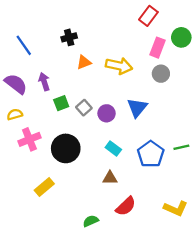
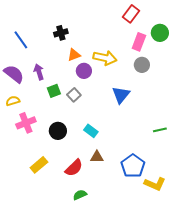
purple circle: (107, 113) -> (84, 71), moved
black circle: (66, 148) -> (58, 131), size x0.7
cyan rectangle: (113, 148) -> (91, 131), moved
blue pentagon: (151, 154) -> (133, 166), moved
red semicircle: (126, 206) -> (74, 168), moved

